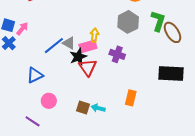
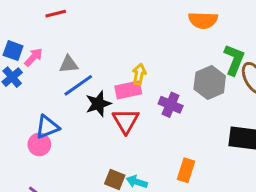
gray hexagon: (128, 22) -> (210, 83), moved
gray triangle: (69, 43) -> (69, 64), moved, turned -40
black star: (78, 57) -> (98, 104), moved
pink circle: (49, 101) -> (39, 144), moved

